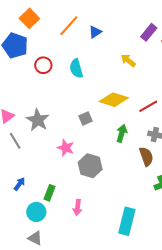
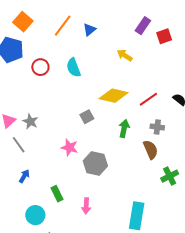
gray star: (38, 120) -> (30, 121), moved, size x0.7
blue arrow: (19, 184) -> (24, 176), moved
green rectangle: (49, 193) -> (57, 194), turned -42
cyan circle: (36, 212) -> (35, 215), moved

